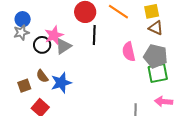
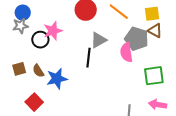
black line: (94, 35) -> (89, 58), moved
gray triangle: (63, 46) -> (99, 40), moved
gray pentagon: (156, 56) -> (137, 39), moved
brown square: (24, 86) -> (19, 69), moved

